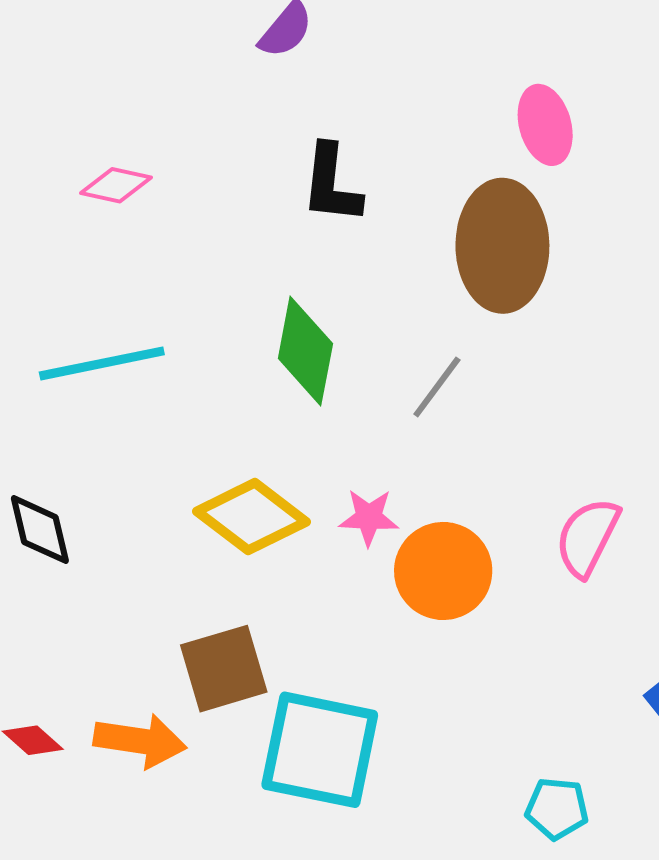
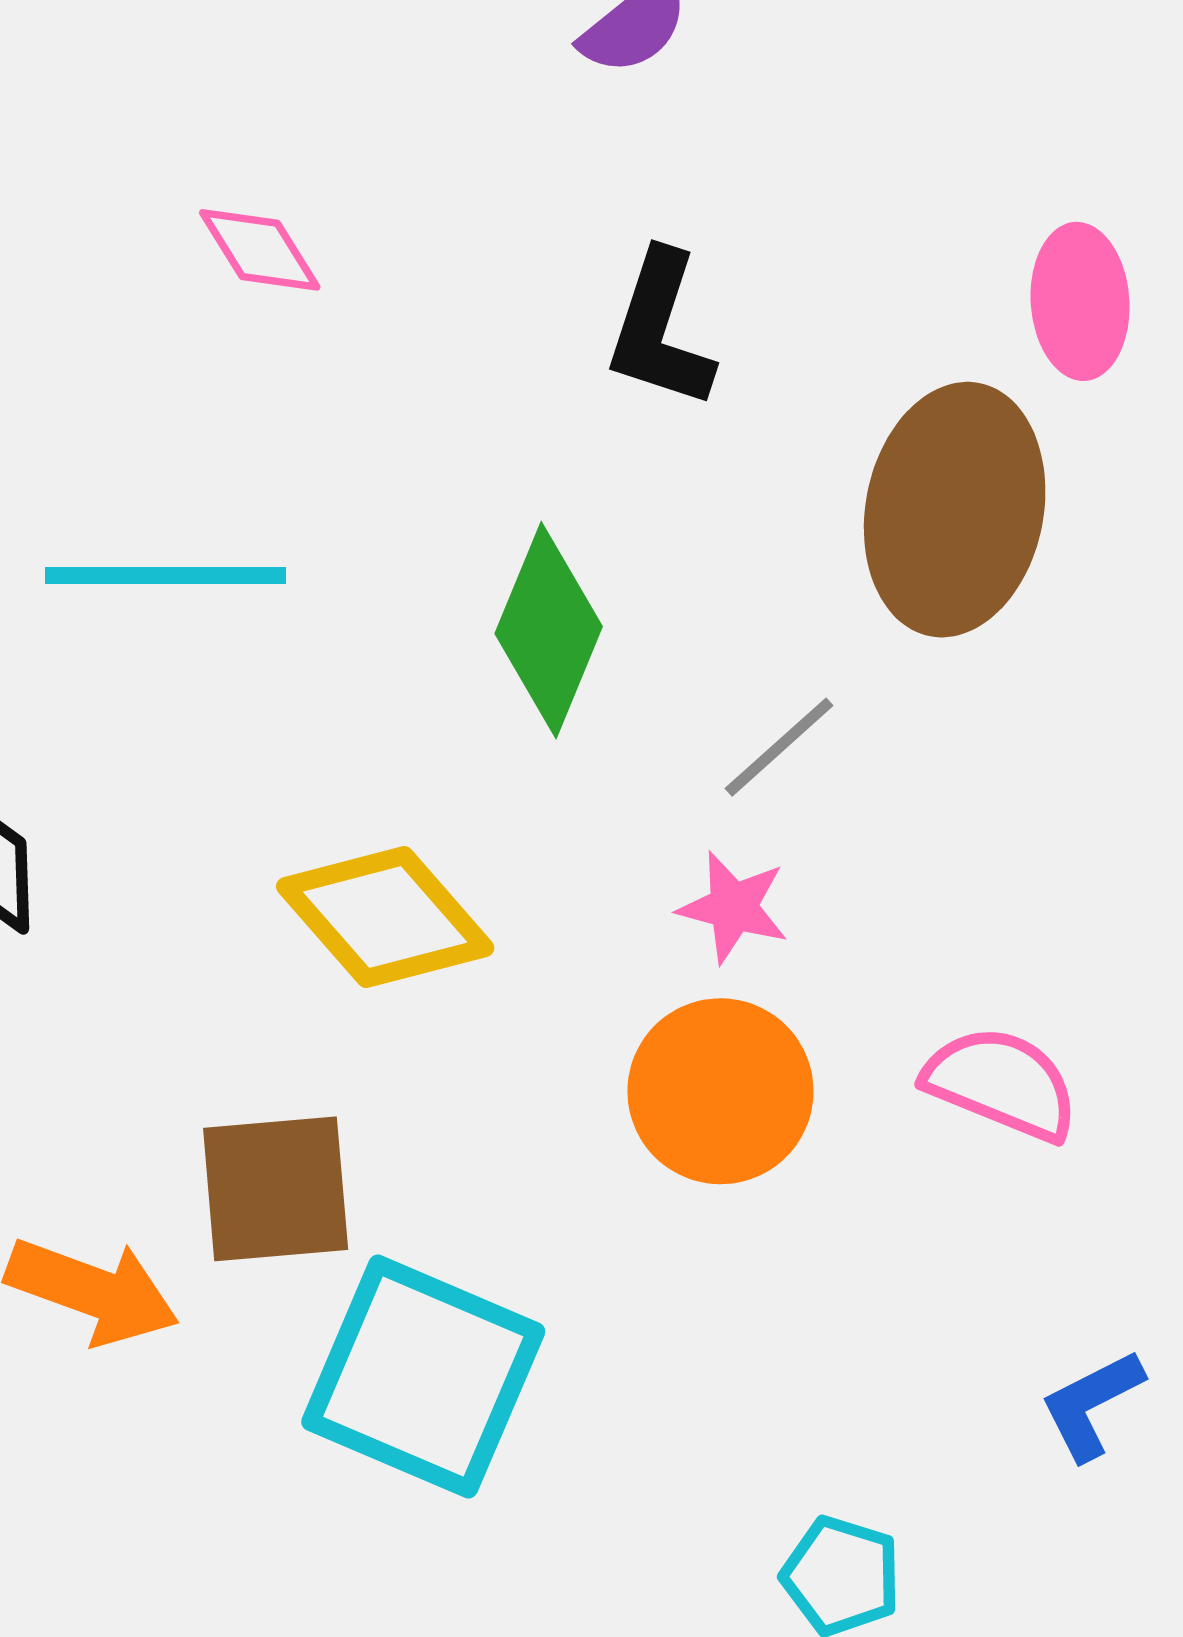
pink diamond: (116, 185) -> (260, 250), turned 34
pink star: (369, 517) -> (733, 907), moved
pink semicircle: (587, 537) -> (1001, 1083), turned 74

